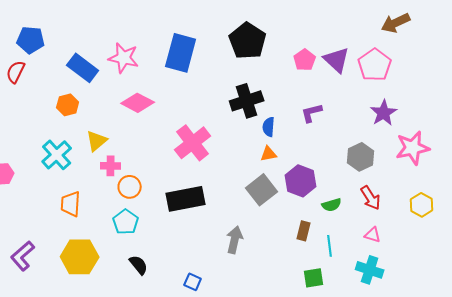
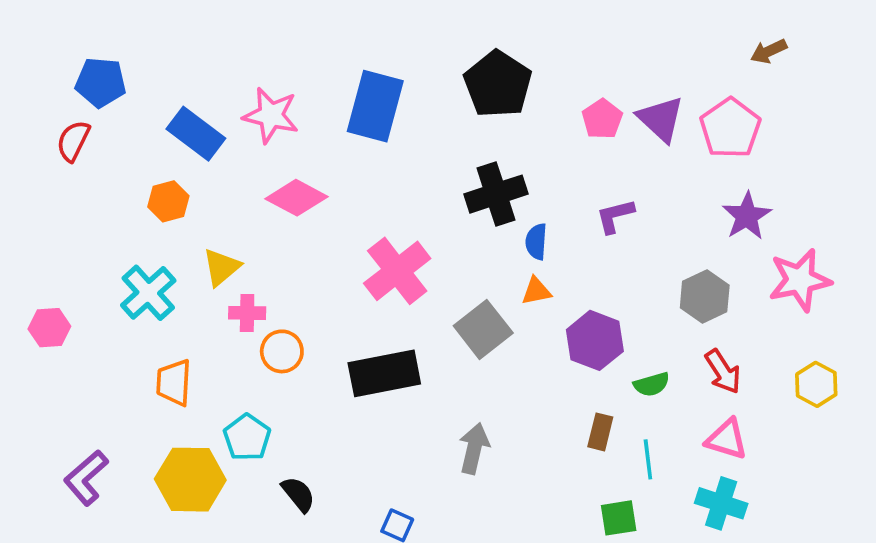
brown arrow: (396, 23) -> (769, 51), size x0.7
gray square: (262, 190) -> (483, 329), moved
cyan pentagon: (126, 222) -> (247, 437), moved
pink triangle: (373, 235) -> (727, 439), size x1.4

